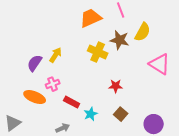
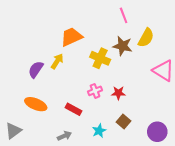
orange trapezoid: (91, 18) -> (71, 37), moved
pink cross: (53, 84) -> (95, 91), moved
cyan star: (91, 114) -> (99, 131), moved

